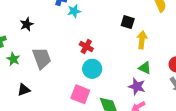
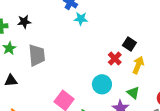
black star: (27, 24) -> (24, 22), moved
red cross: (86, 46) -> (115, 59), moved
cyan circle: (92, 69) -> (102, 84), moved

